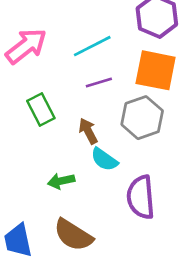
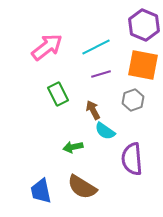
gray hexagon: (142, 118) -> (133, 100), size x0.7

